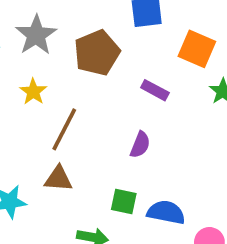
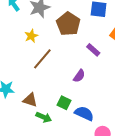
brown pentagon: (97, 53) -> (68, 24), turned -30
brown triangle: (58, 179) -> (30, 100), moved

